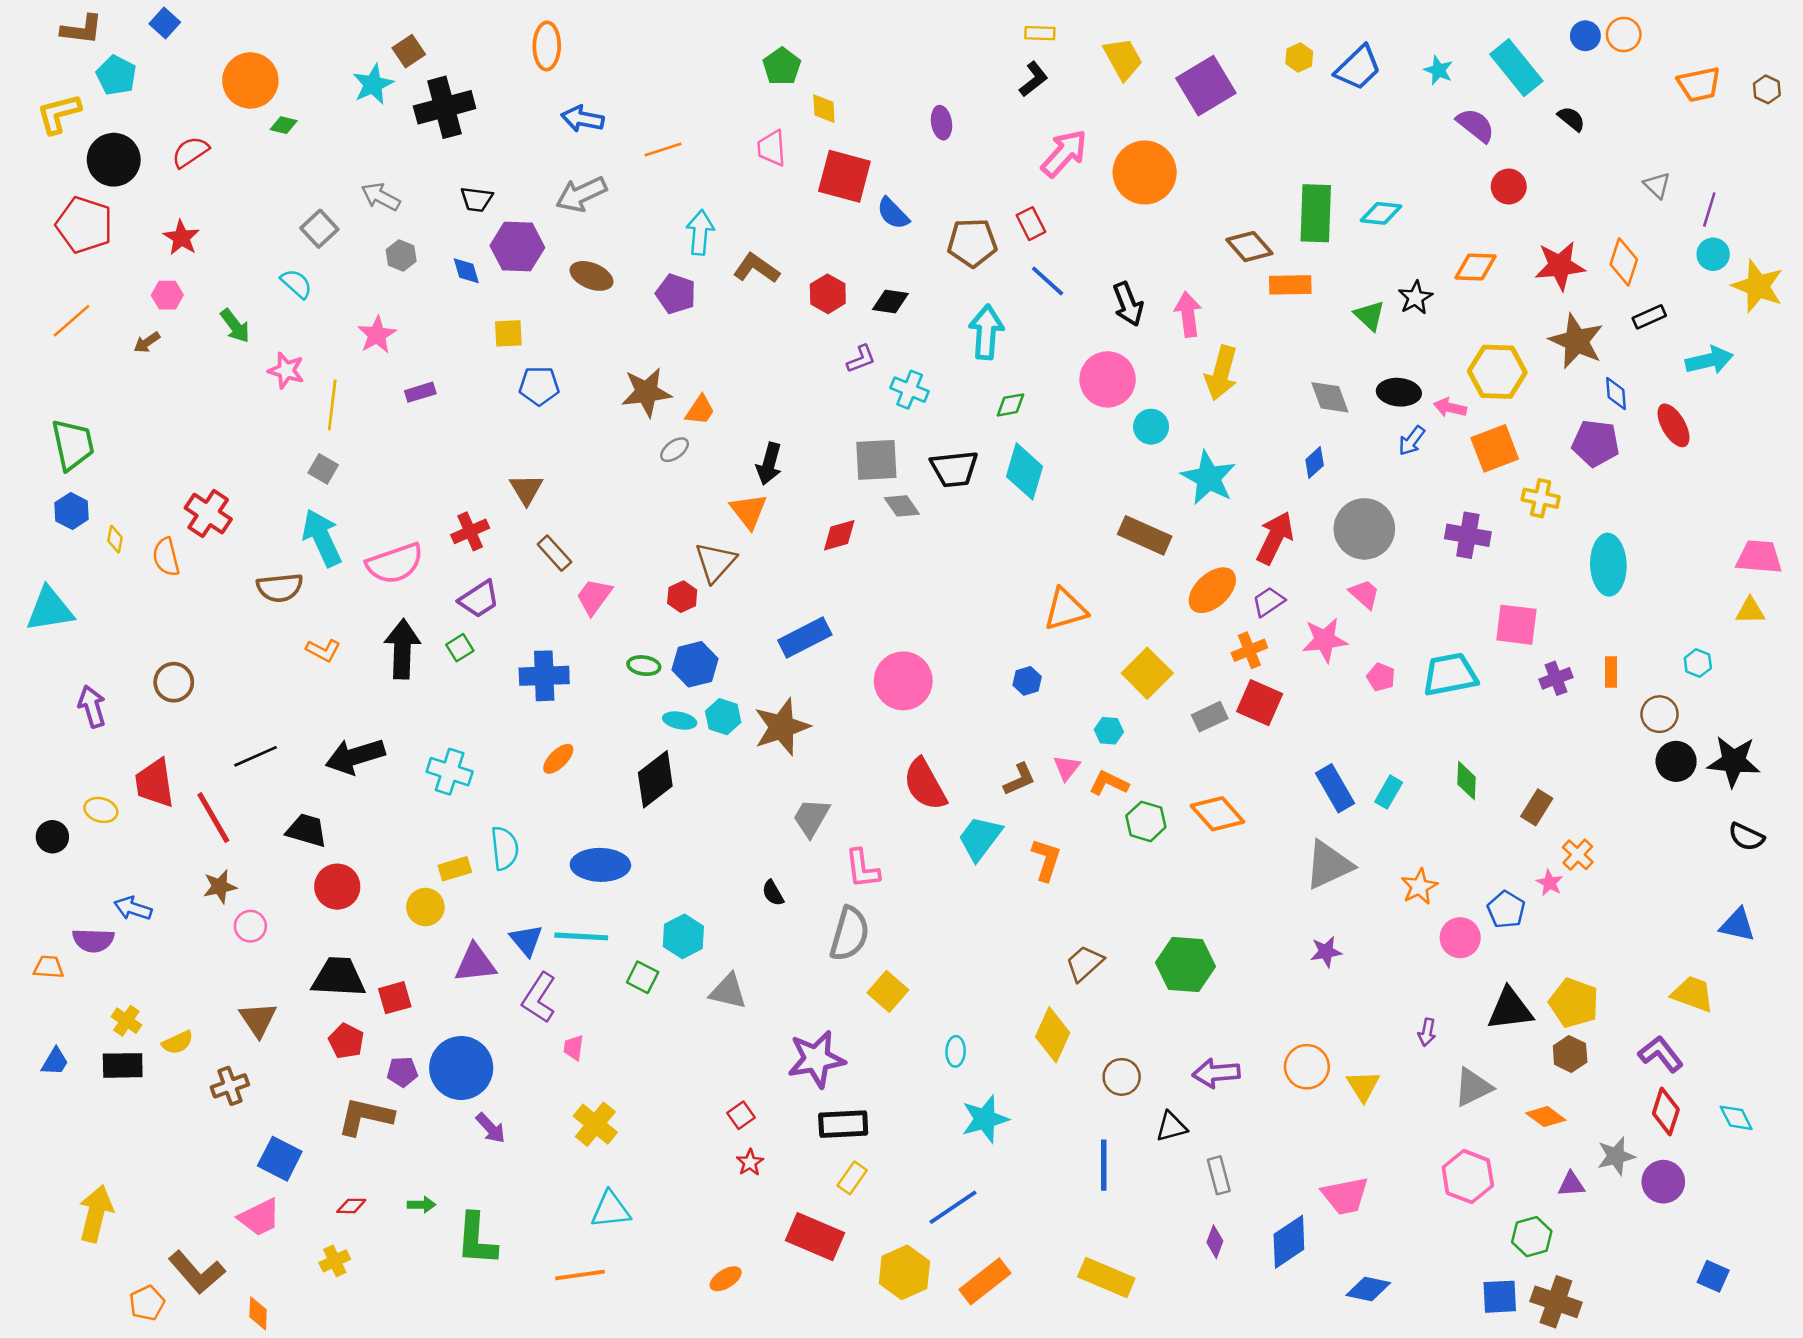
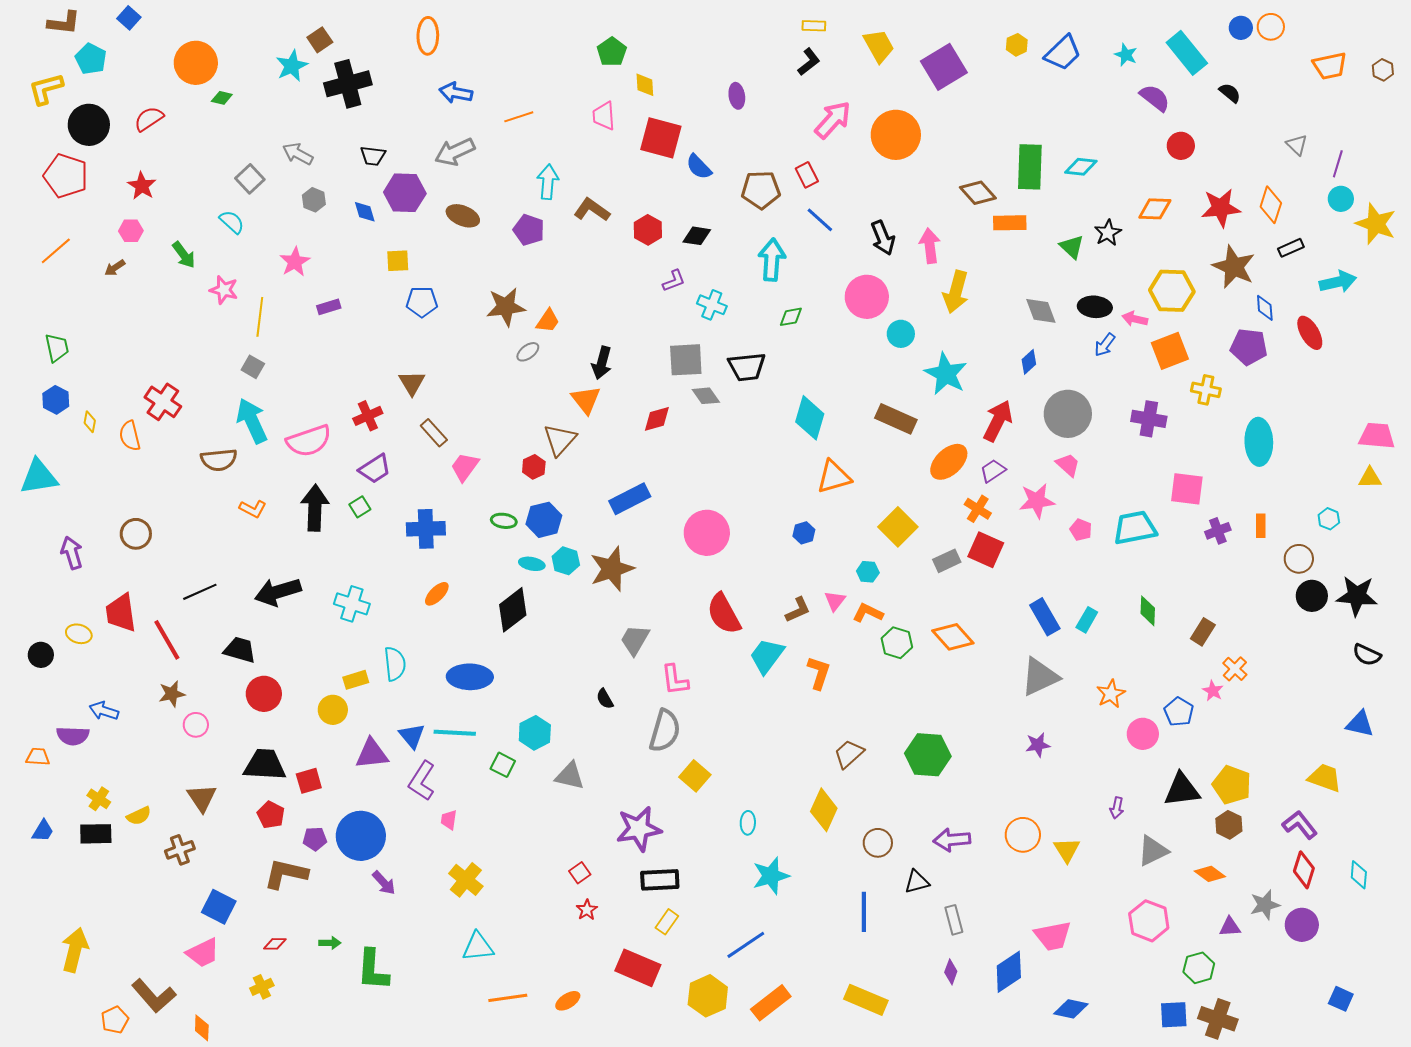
green trapezoid: (73, 445) -> (57, 348), size x0.7
cyan diamond: (1025, 471) -> (810, 418), moved
orange cross: (1249, 650) -> (978, 509), turned -36
cyan diamond: (1736, 1118) -> (1359, 875), turned 32
orange line: (580, 1275) -> (508, 998), moved

